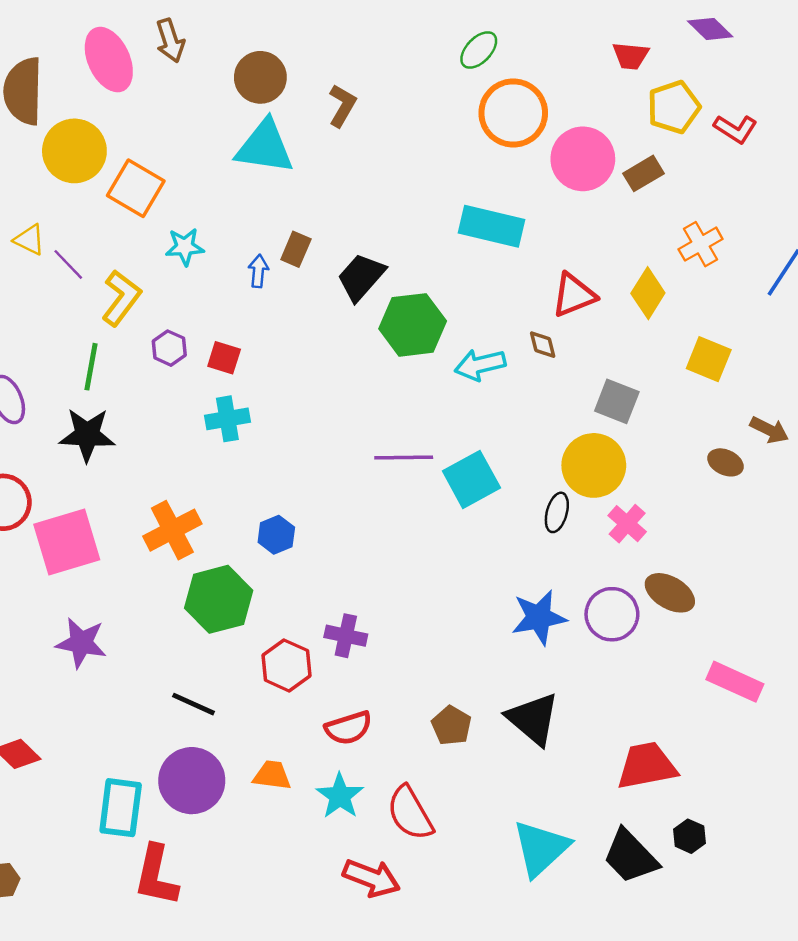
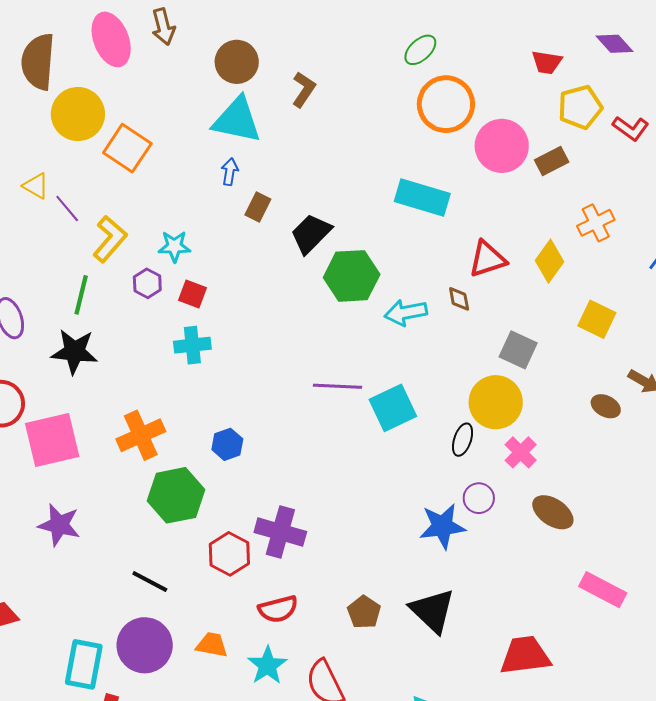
cyan star: (185, 247) -> (174, 246), moved
blue arrow: (258, 271) -> (230, 172), moved
purple circle: (612, 614) -> (479, 498), moved, size x0.7
purple cross: (346, 636) -> (280, 532), size x1.4

